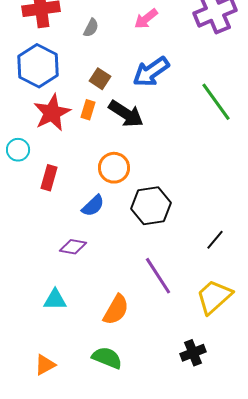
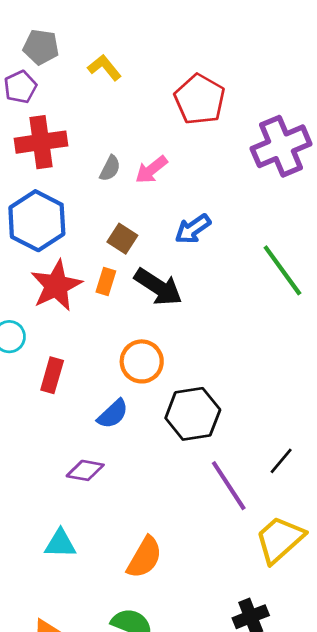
pink arrow: (146, 19) -> (151, 170), moved
blue arrow: (151, 72) -> (193, 229), size x0.7
purple line: (158, 276) -> (229, 486), moved

